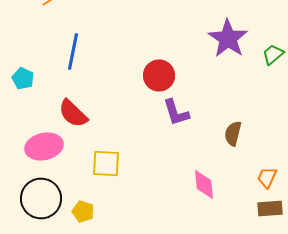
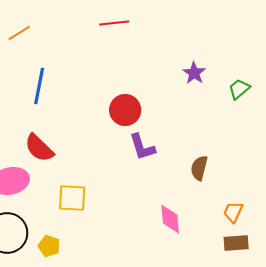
purple star: (228, 38) -> (194, 73), size x0.6

